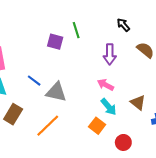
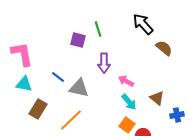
black arrow: (123, 25) -> (143, 24), size x1.6
purple arrow: (110, 54) -> (104, 63), moved
orange square: (97, 126) -> (127, 125), moved

